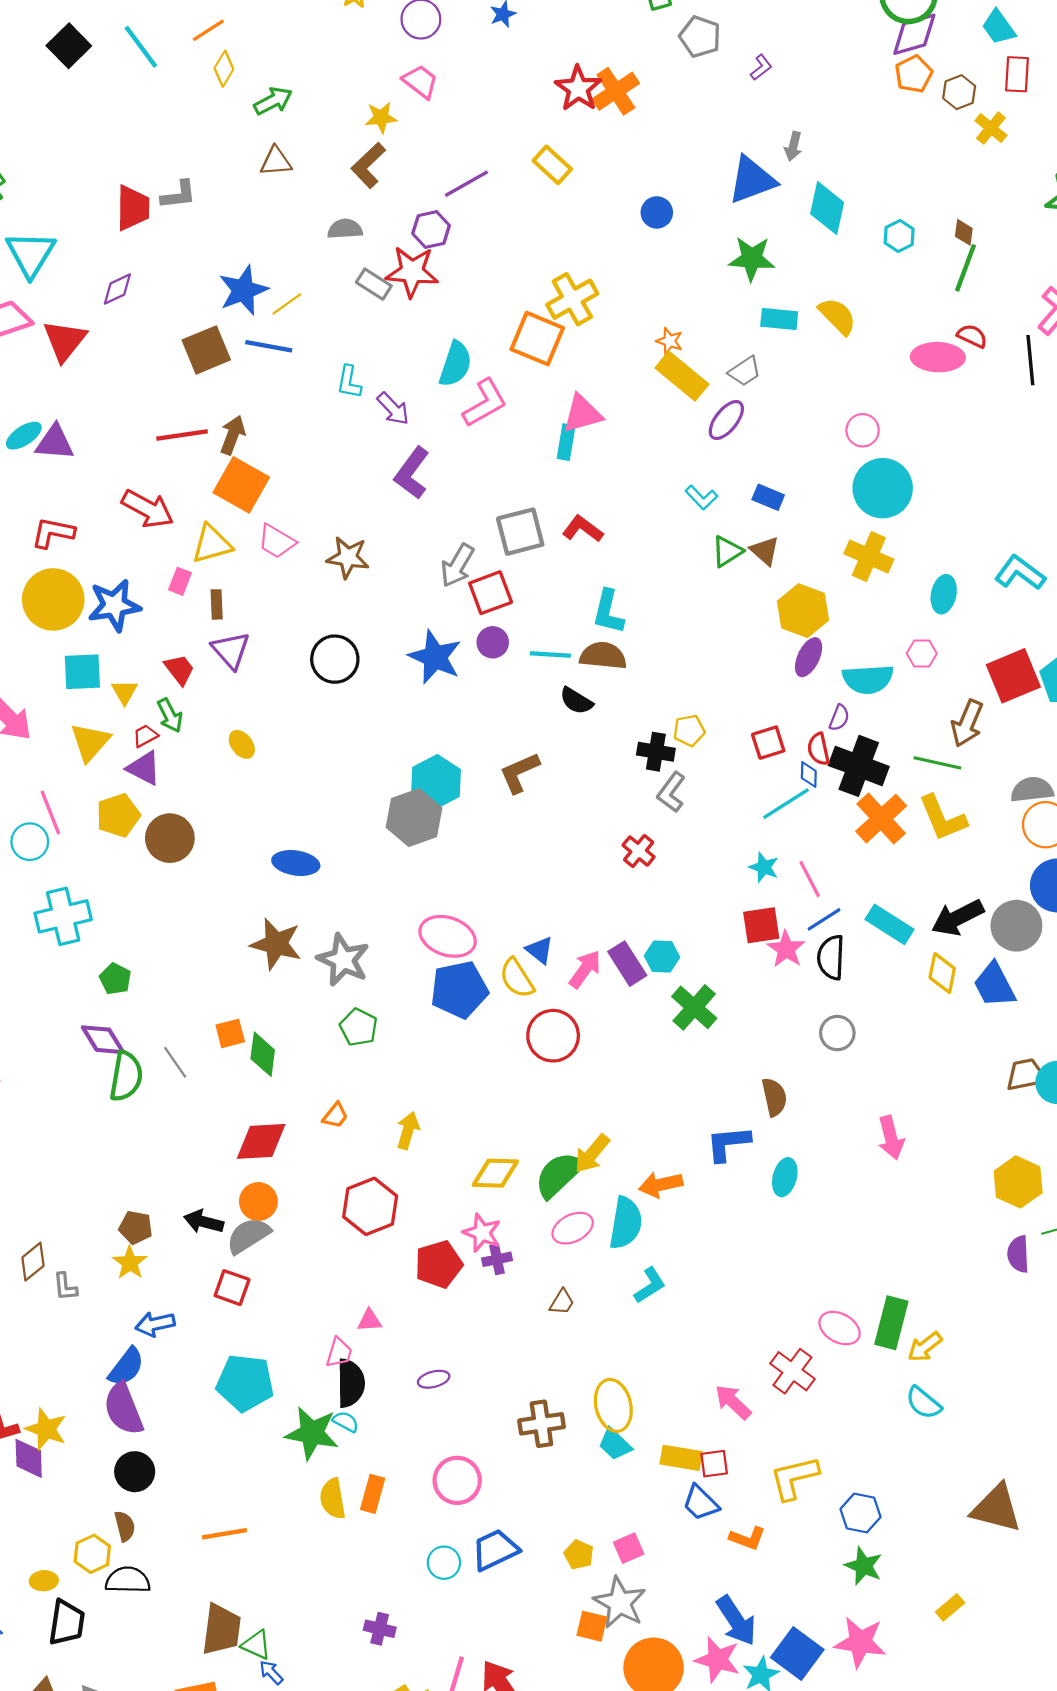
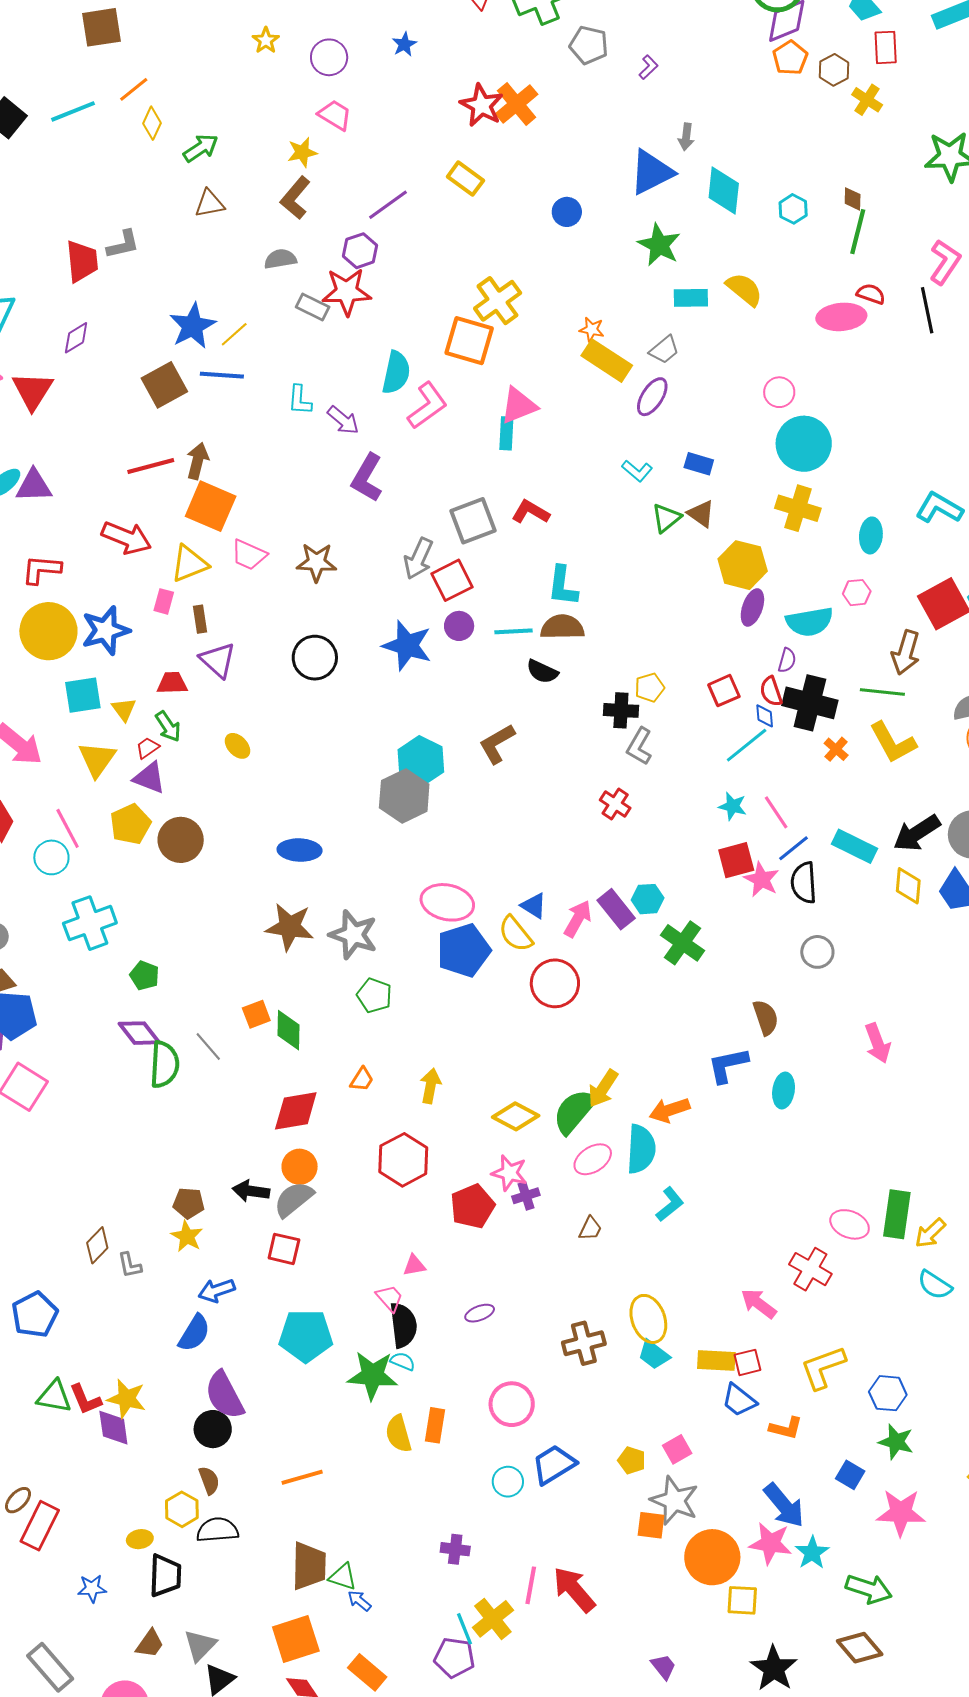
cyan line: (141, 47) -> (73, 111), turned -69
green star: (752, 259) -> (659, 245), turned 30
red trapezoid: (179, 670) -> (172, 683), turned -48
orange cross: (881, 819) -> (836, 749), size x0.5
yellow diamond: (495, 1173) -> (516, 1116), turned 33
pink trapezoid: (339, 1352) -> (389, 1298), turned -52
purple semicircle: (123, 1409) -> (224, 1395), moved
blue square: (797, 1653) -> (850, 1475), moved, size x0.6

